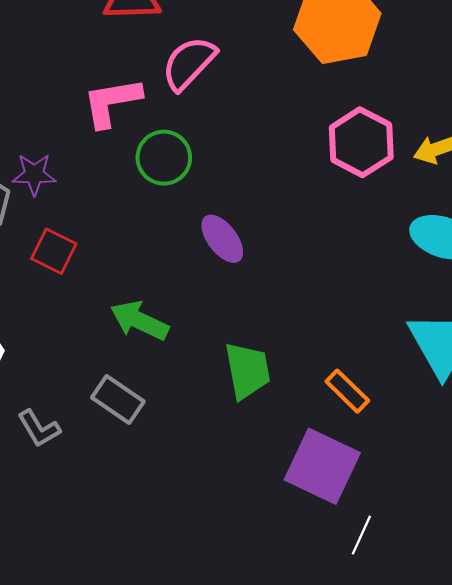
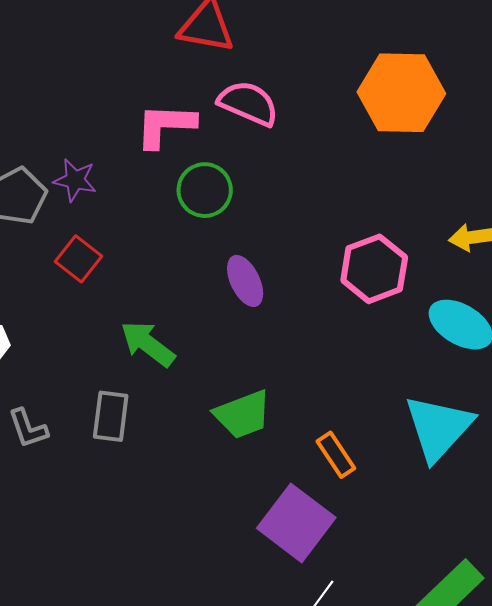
pink semicircle: (189, 63) -> (248, 103), turned 58
pink hexagon: (361, 142) -> (374, 269), moved
green trapezoid: (247, 371) -> (243, 414), turned 68
gray rectangle: (118, 399) -> (111, 416), turned 51

